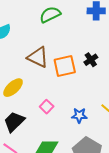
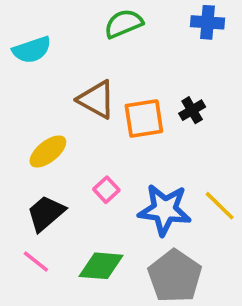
blue star: (79, 115) -> (165, 210), size x1.8

